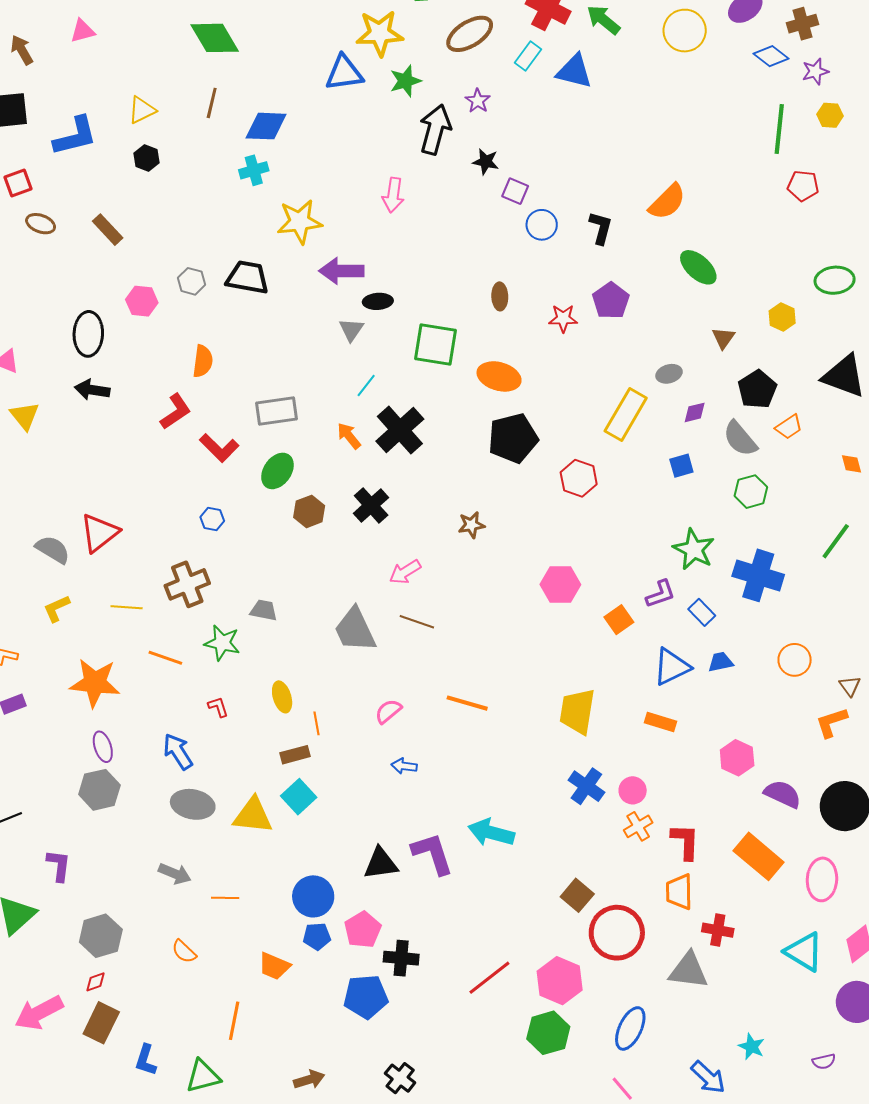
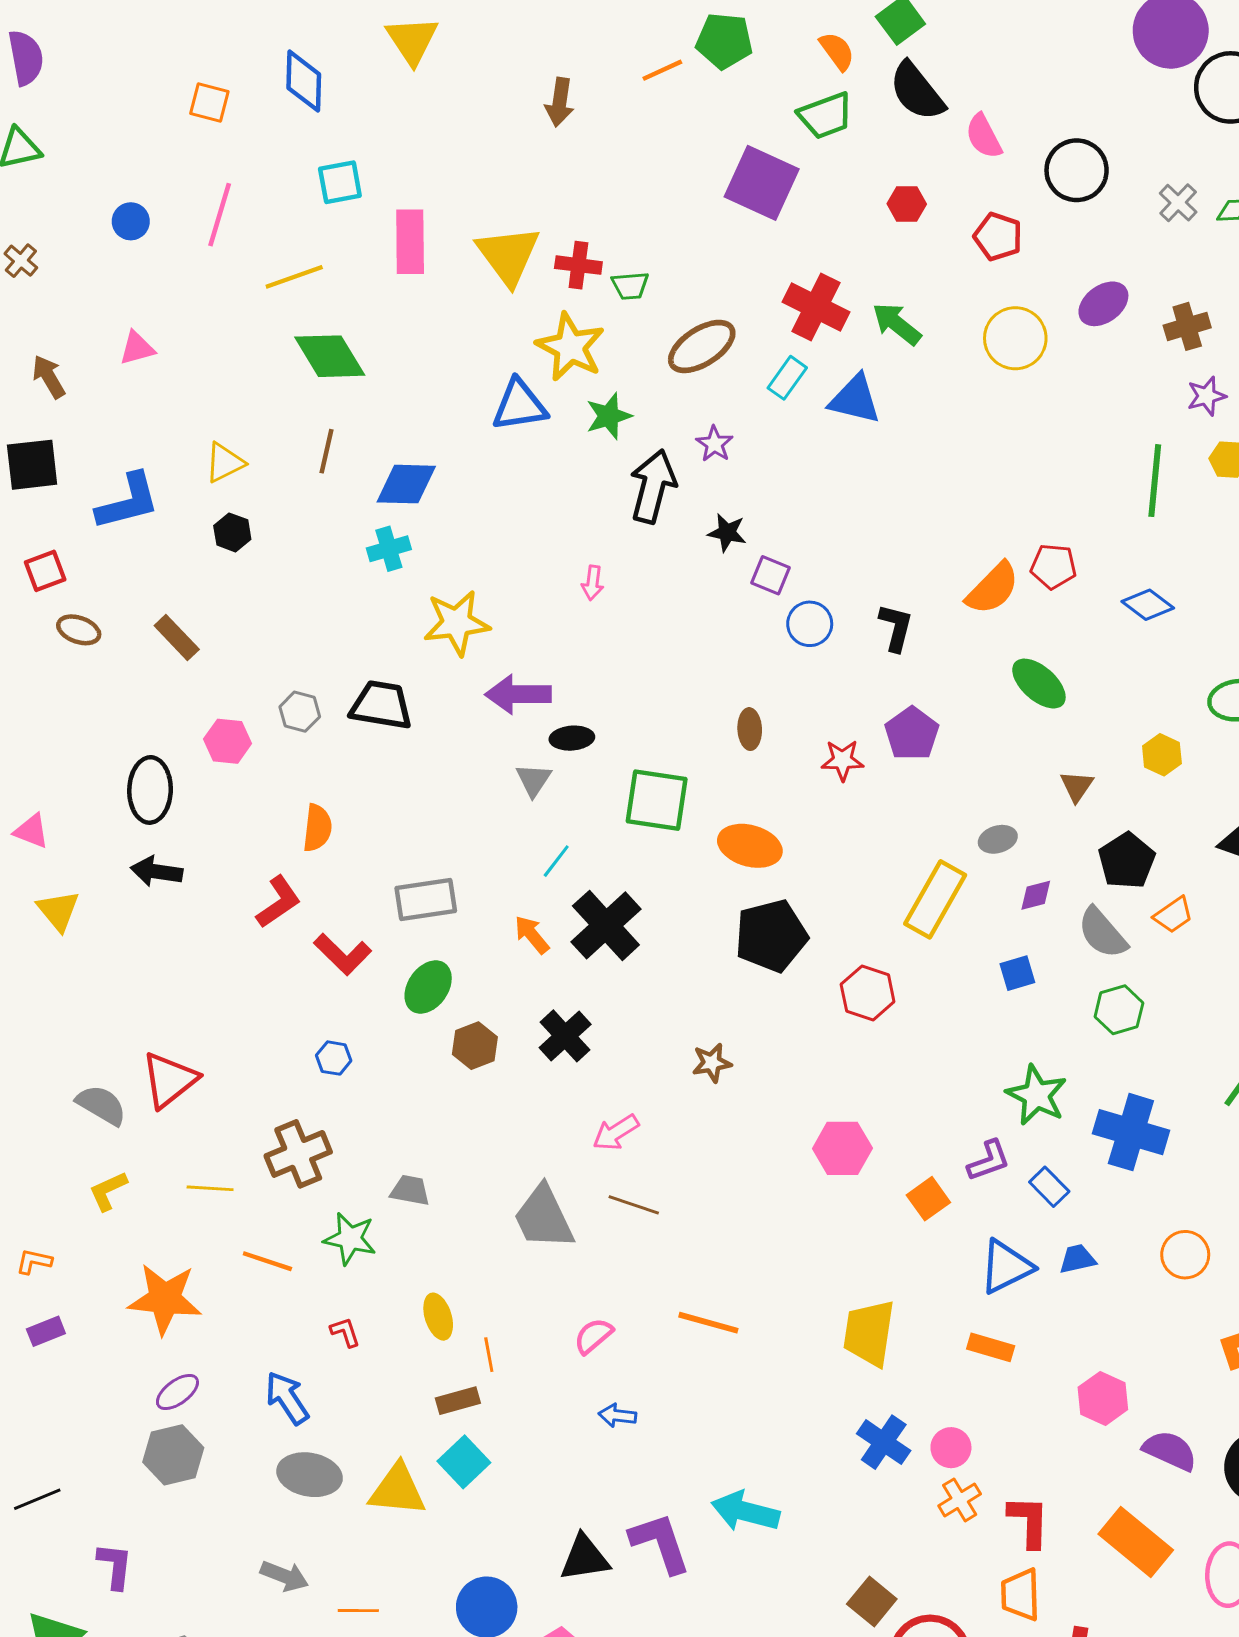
yellow star: (380, 33) -> (570, 347), turned 30
blue diamond: (771, 56) -> (1148, 605), moved
red pentagon: (803, 186) -> (1053, 566), moved
pink arrow: (393, 195) -> (593, 583), size x0.7
purple ellipse: (103, 747) -> (177, 1392), turned 72

